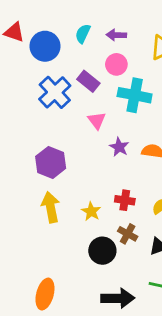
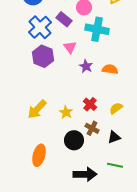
purple hexagon: (51, 162) -> (43, 56), moved
red cross: (125, 200) -> (90, 104), turned 32
yellow arrow: (51, 207) -> (37, 109), turned -125
orange ellipse: (45, 294) -> (39, 155), moved

